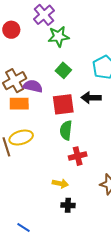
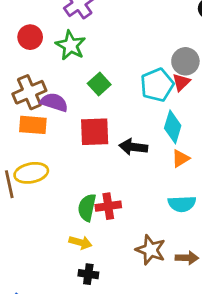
red circle: (11, 30) -> (30, 37), moved
green star: (58, 36) -> (71, 45), moved, turned 30
black arrow: (91, 98) -> (133, 147), moved
green semicircle: (66, 130) -> (87, 208), moved

